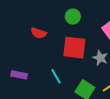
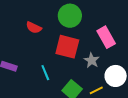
green circle: (73, 17) -> (70, 16), size x1.5

